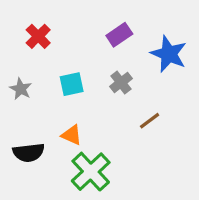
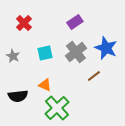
blue star: (169, 54) -> (106, 48), moved
gray cross: (121, 82) -> (76, 52), size x1.5

